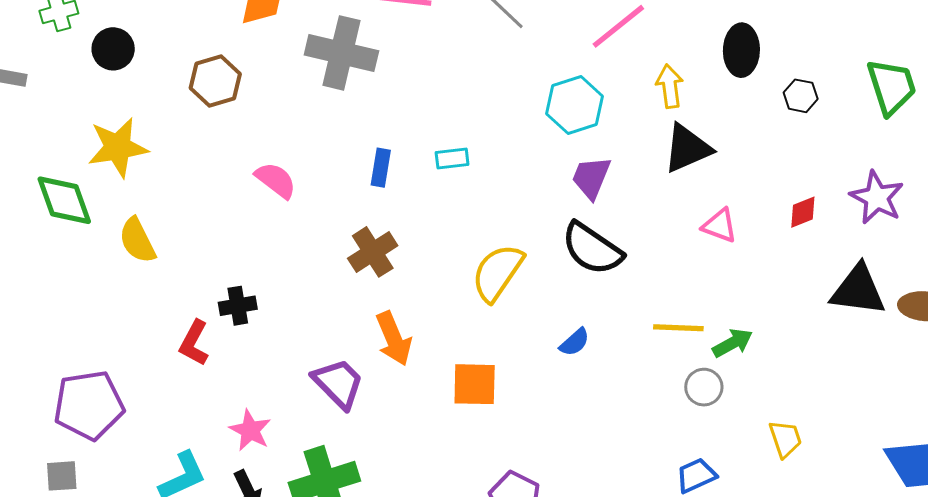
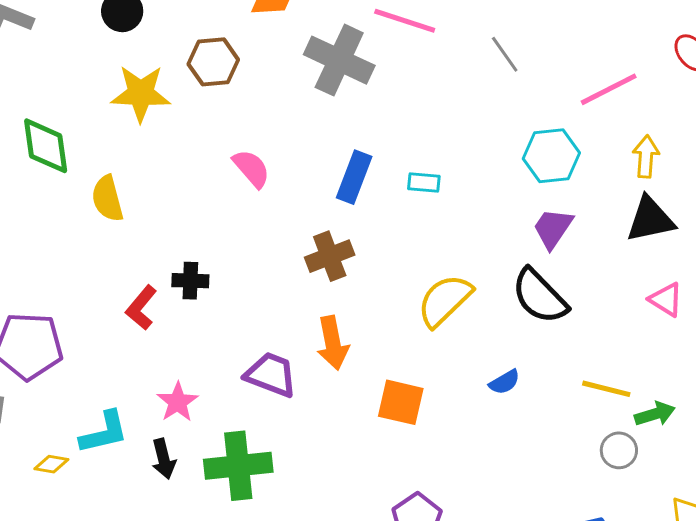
yellow star: (118, 147) -> (141, 93), moved
blue rectangle: (381, 168) -> (354, 177), size x1.4
purple trapezoid: (338, 383) -> (271, 375), turned -36

